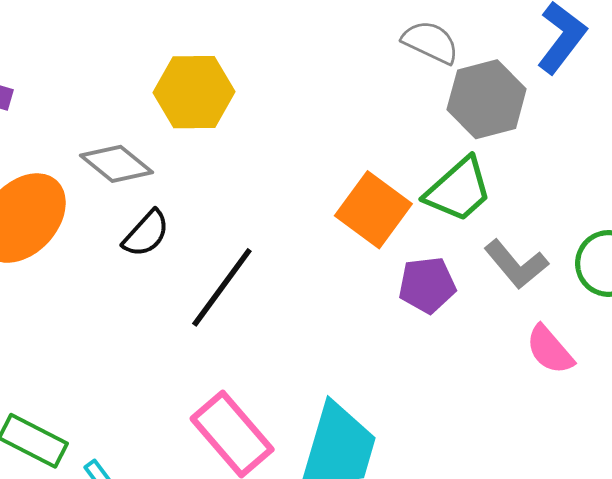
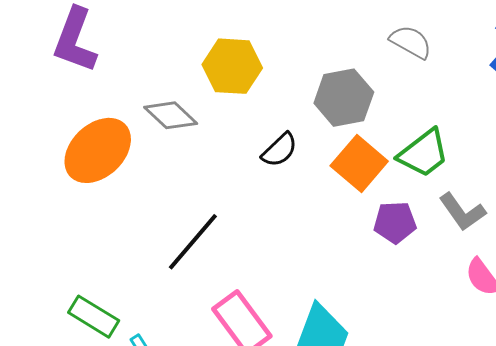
gray hexagon: (487, 99) -> (344, 98), moved
black semicircle: (146, 234) -> (280, 150), moved
black line: (222, 287) -> (193, 242), moved

